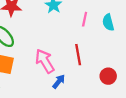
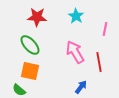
pink arrow: (45, 61) -> (75, 52), moved

